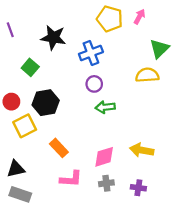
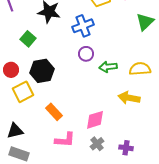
yellow semicircle: (147, 75) -> (140, 69), moved
green arrow: (105, 107) -> (108, 67), moved
yellow arrow: (142, 150) -> (129, 98), moved
gray cross: (106, 183) -> (97, 144), turned -32

